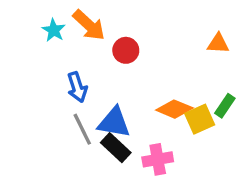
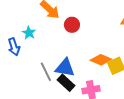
cyan star: (54, 30) -> (29, 33), moved
blue arrow: (77, 87) -> (14, 47), moved

